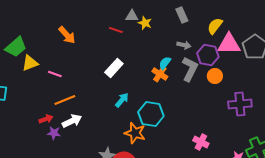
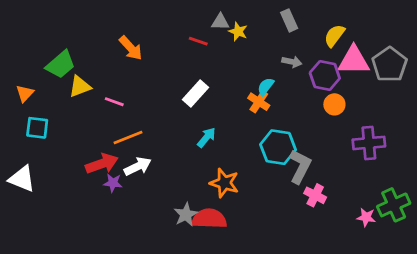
gray L-shape: (190, 69) -> (300, 166), moved
cyan hexagon: (151, 114) -> (278, 147), moved
red arrow: (46, 119) -> (102, 164), size x1.6

